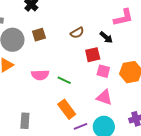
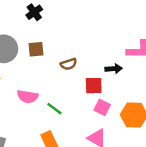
brown semicircle: (77, 33) -> (69, 64), moved
black arrow: (106, 37) -> (114, 69), turned -56

